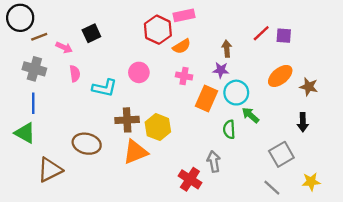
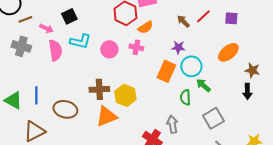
red line: (261, 33) -> (203, 16), moved
brown arrow: (227, 49) -> (183, 21), moved, turned -40
pink semicircle: (75, 74) -> (55, 50), size x1.5
pink cross: (184, 76) -> (136, 47), moved
brown star: (309, 87) -> (252, 70), moved
cyan L-shape: (104, 88) -> (80, 41), moved
blue line: (33, 103) -> (36, 95), moved
gray square: (281, 154) -> (213, 118), moved

